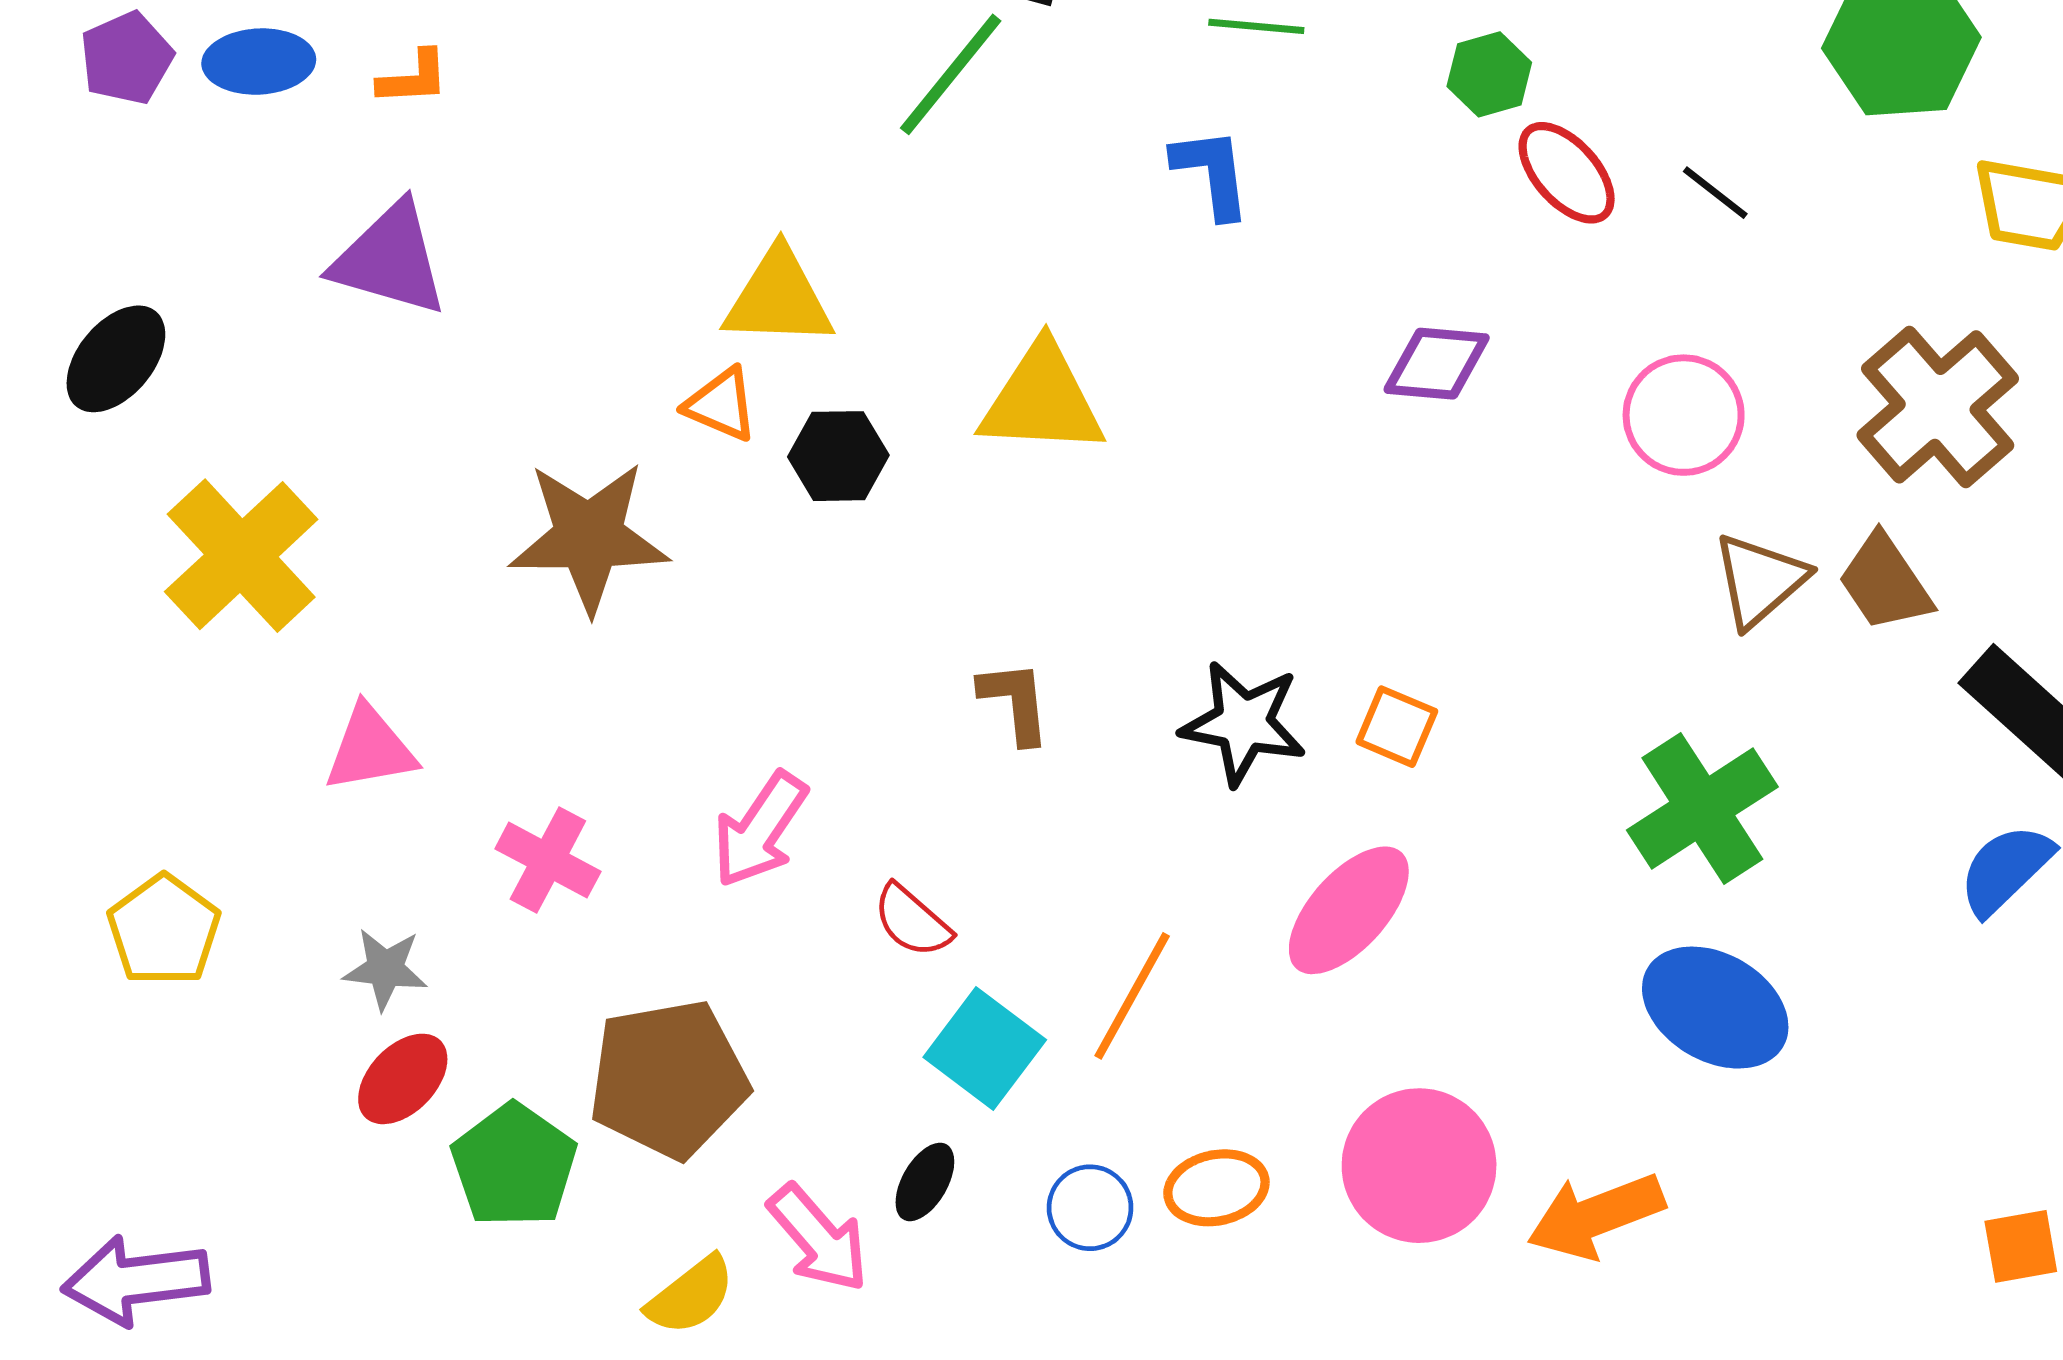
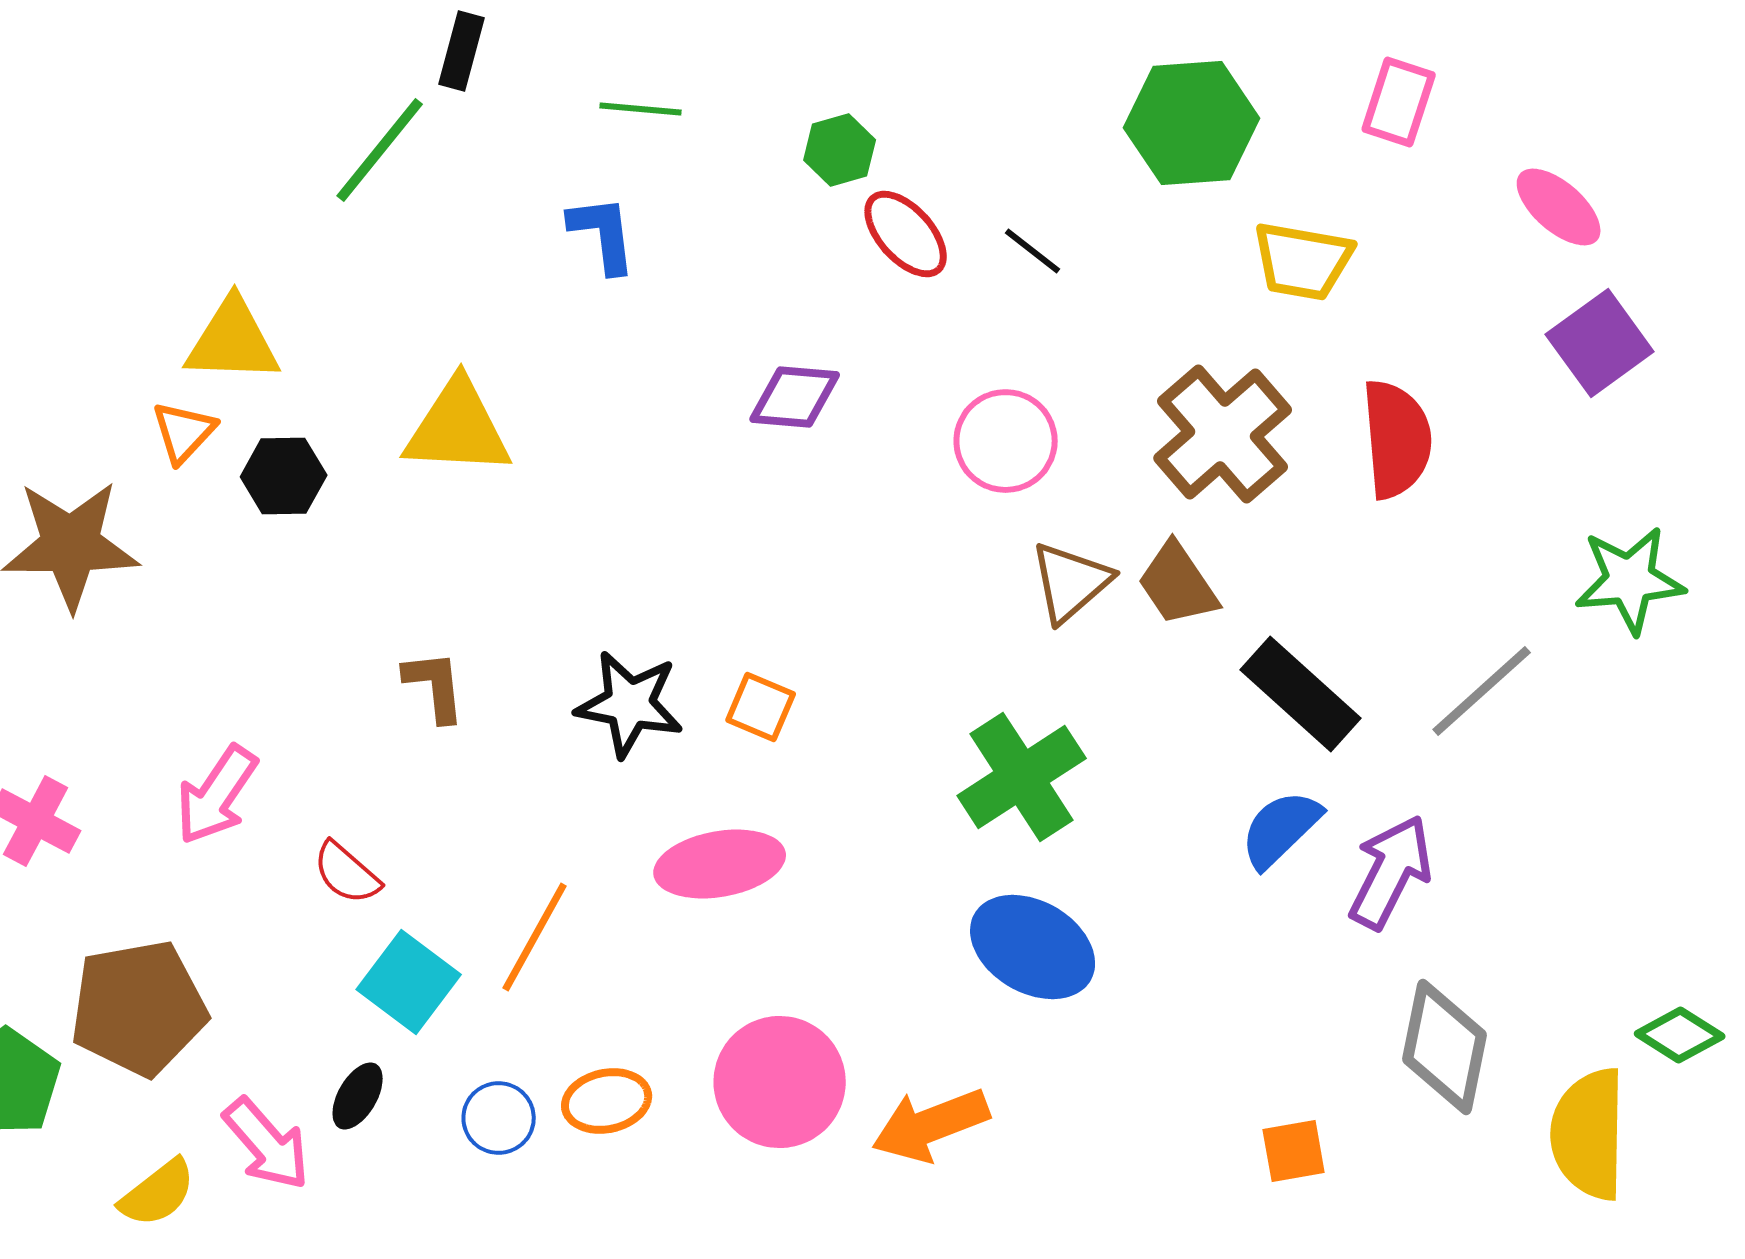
orange triangle: (721, 405) -> (184, 432), turned 50
pink ellipse: (1349, 910) -> (720, 864), turned 38

